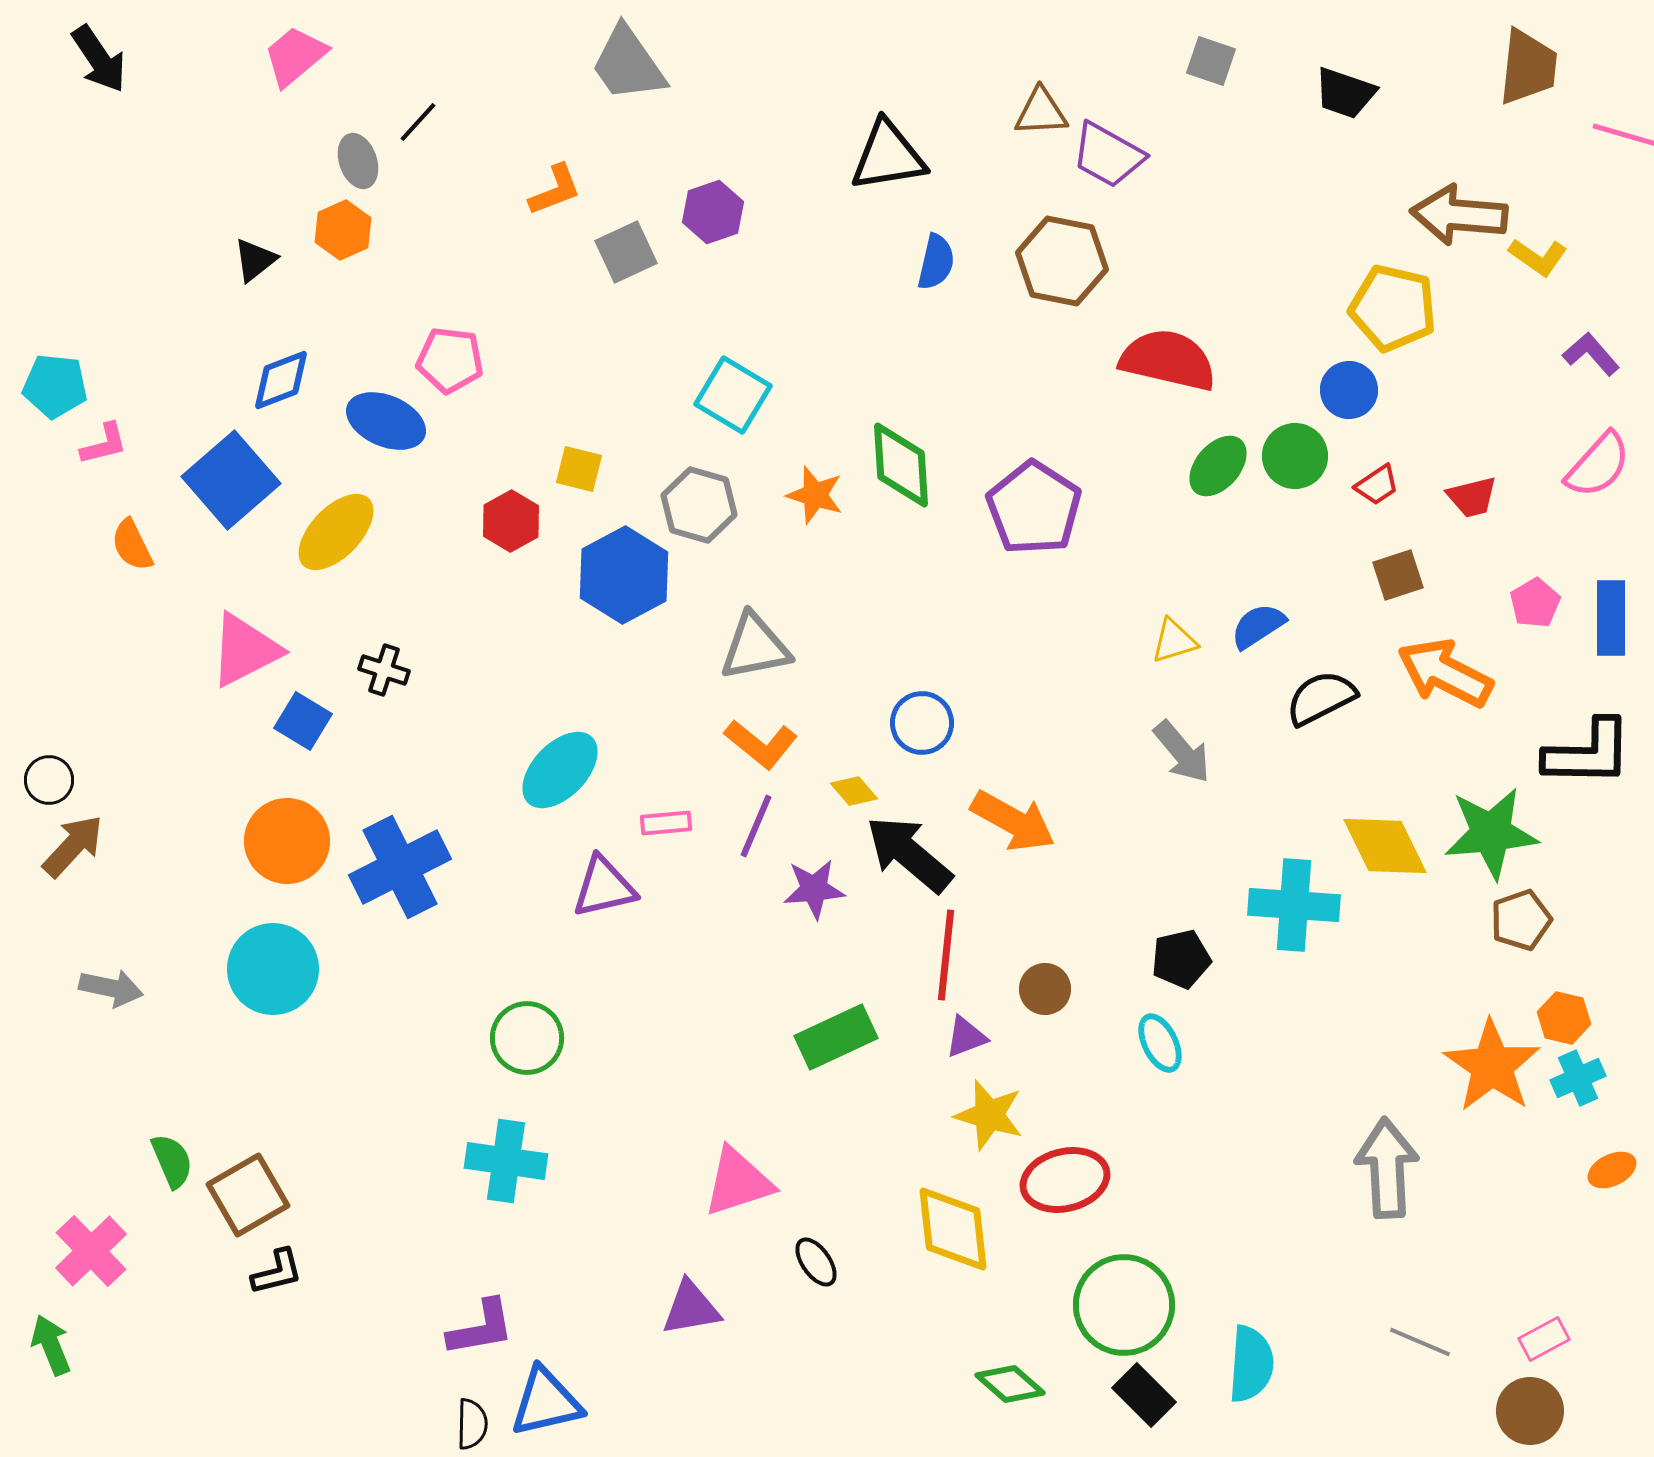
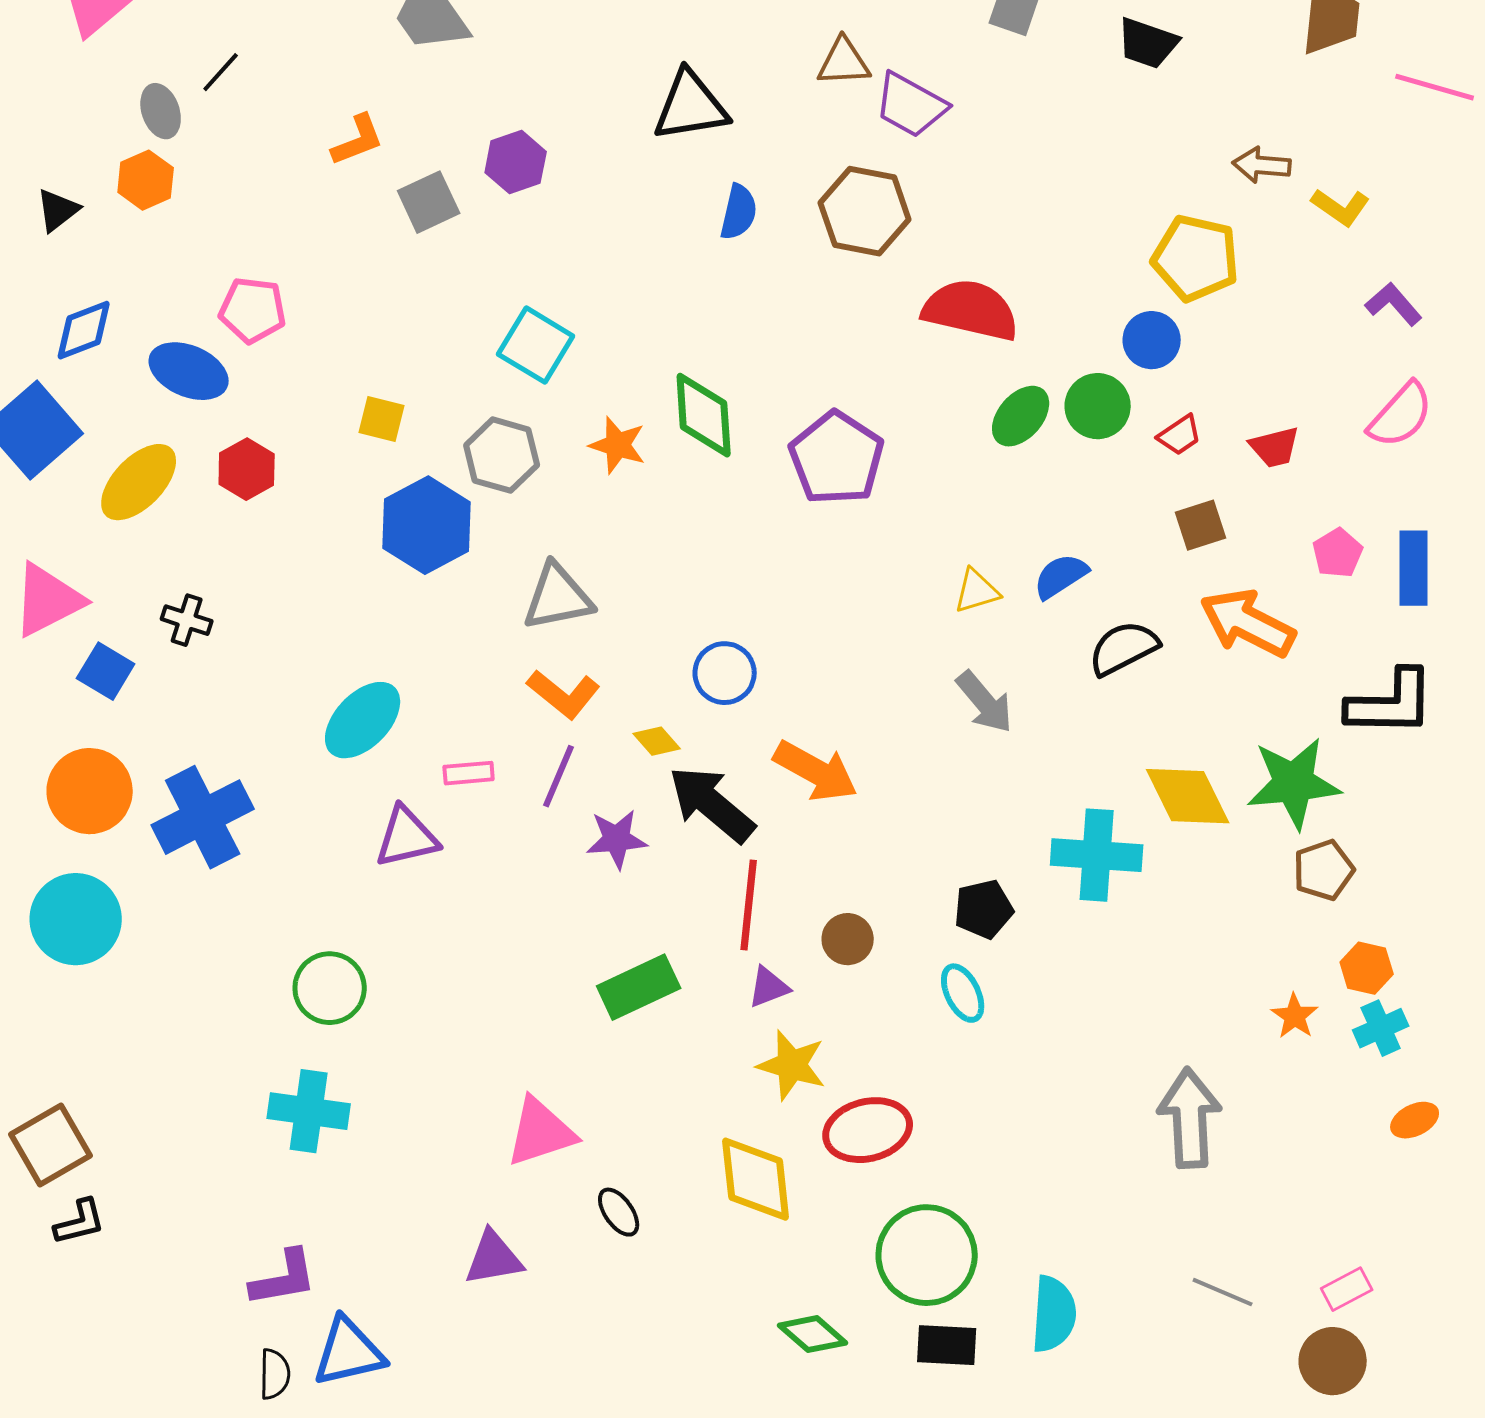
brown arrow: (1459, 215) -> (1262, 165), size x0.6
red hexagon: (511, 521) -> (247, 469), moved
orange star: (1492, 1066) -> (1295, 1016), size x0.5
black rectangle: (1144, 1395) -> (947, 1345), turned -42

